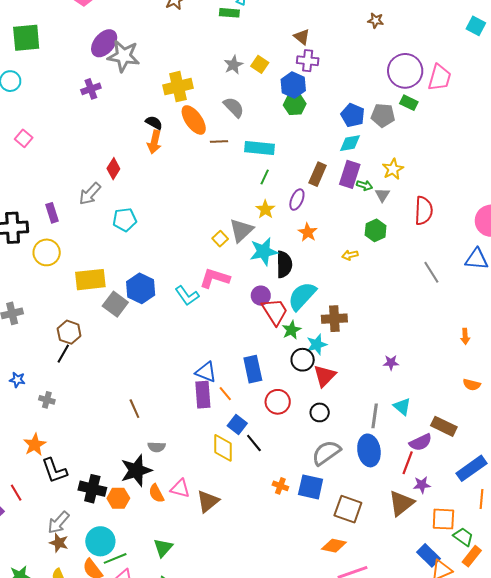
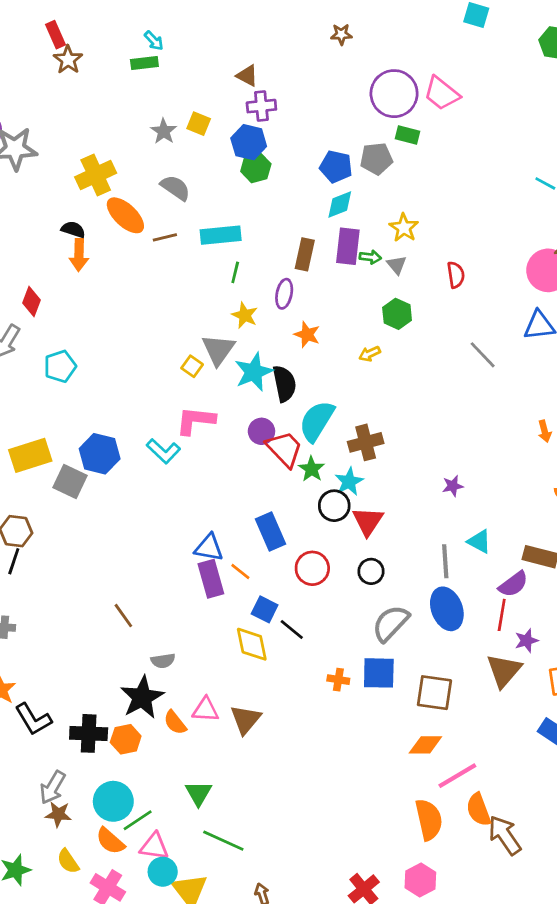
pink trapezoid: (440, 78) -> (442, 93), turned 124
red semicircle: (424, 211) -> (456, 275), size x0.7

